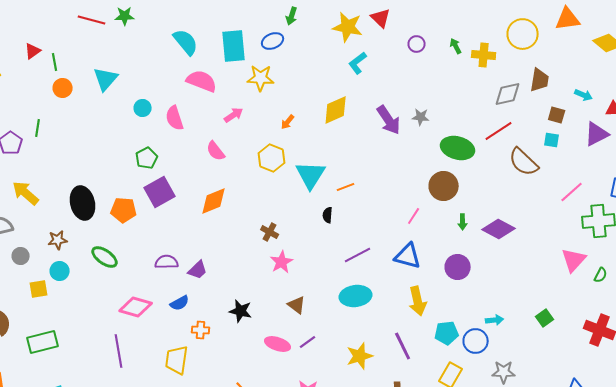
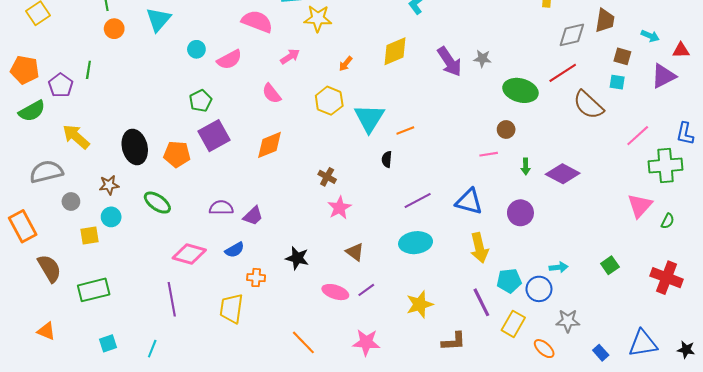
pink semicircle: (175, 118) -> (229, 60), turned -100
brown circle: (444, 186) -> (506, 129), size x0.6
pink line: (414, 216) -> (489, 154), moved, turned 48
purple line: (403, 346) -> (481, 302), moved

